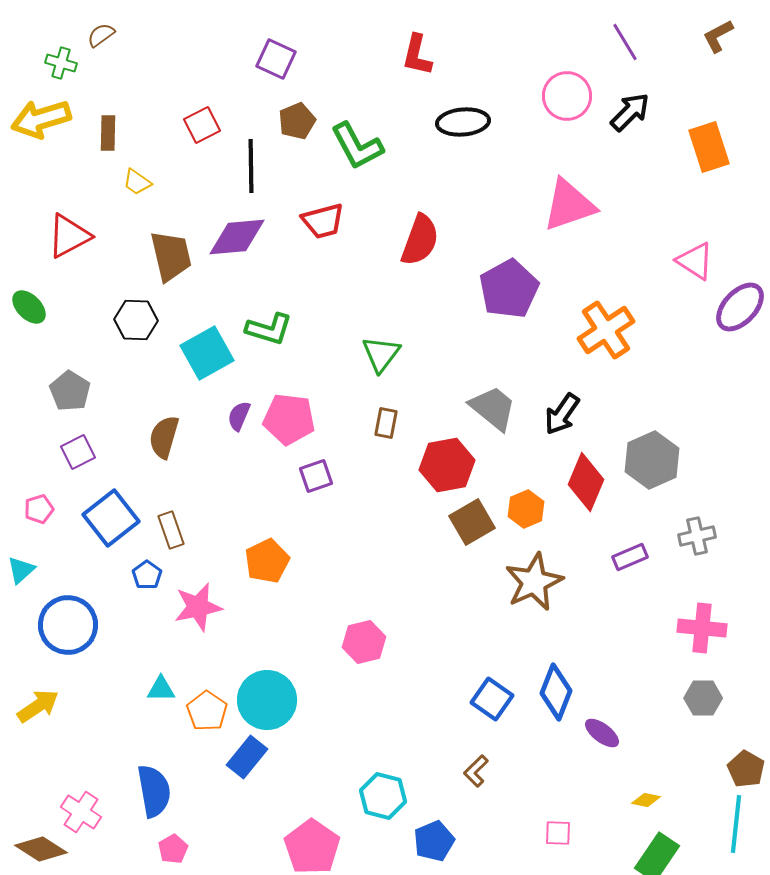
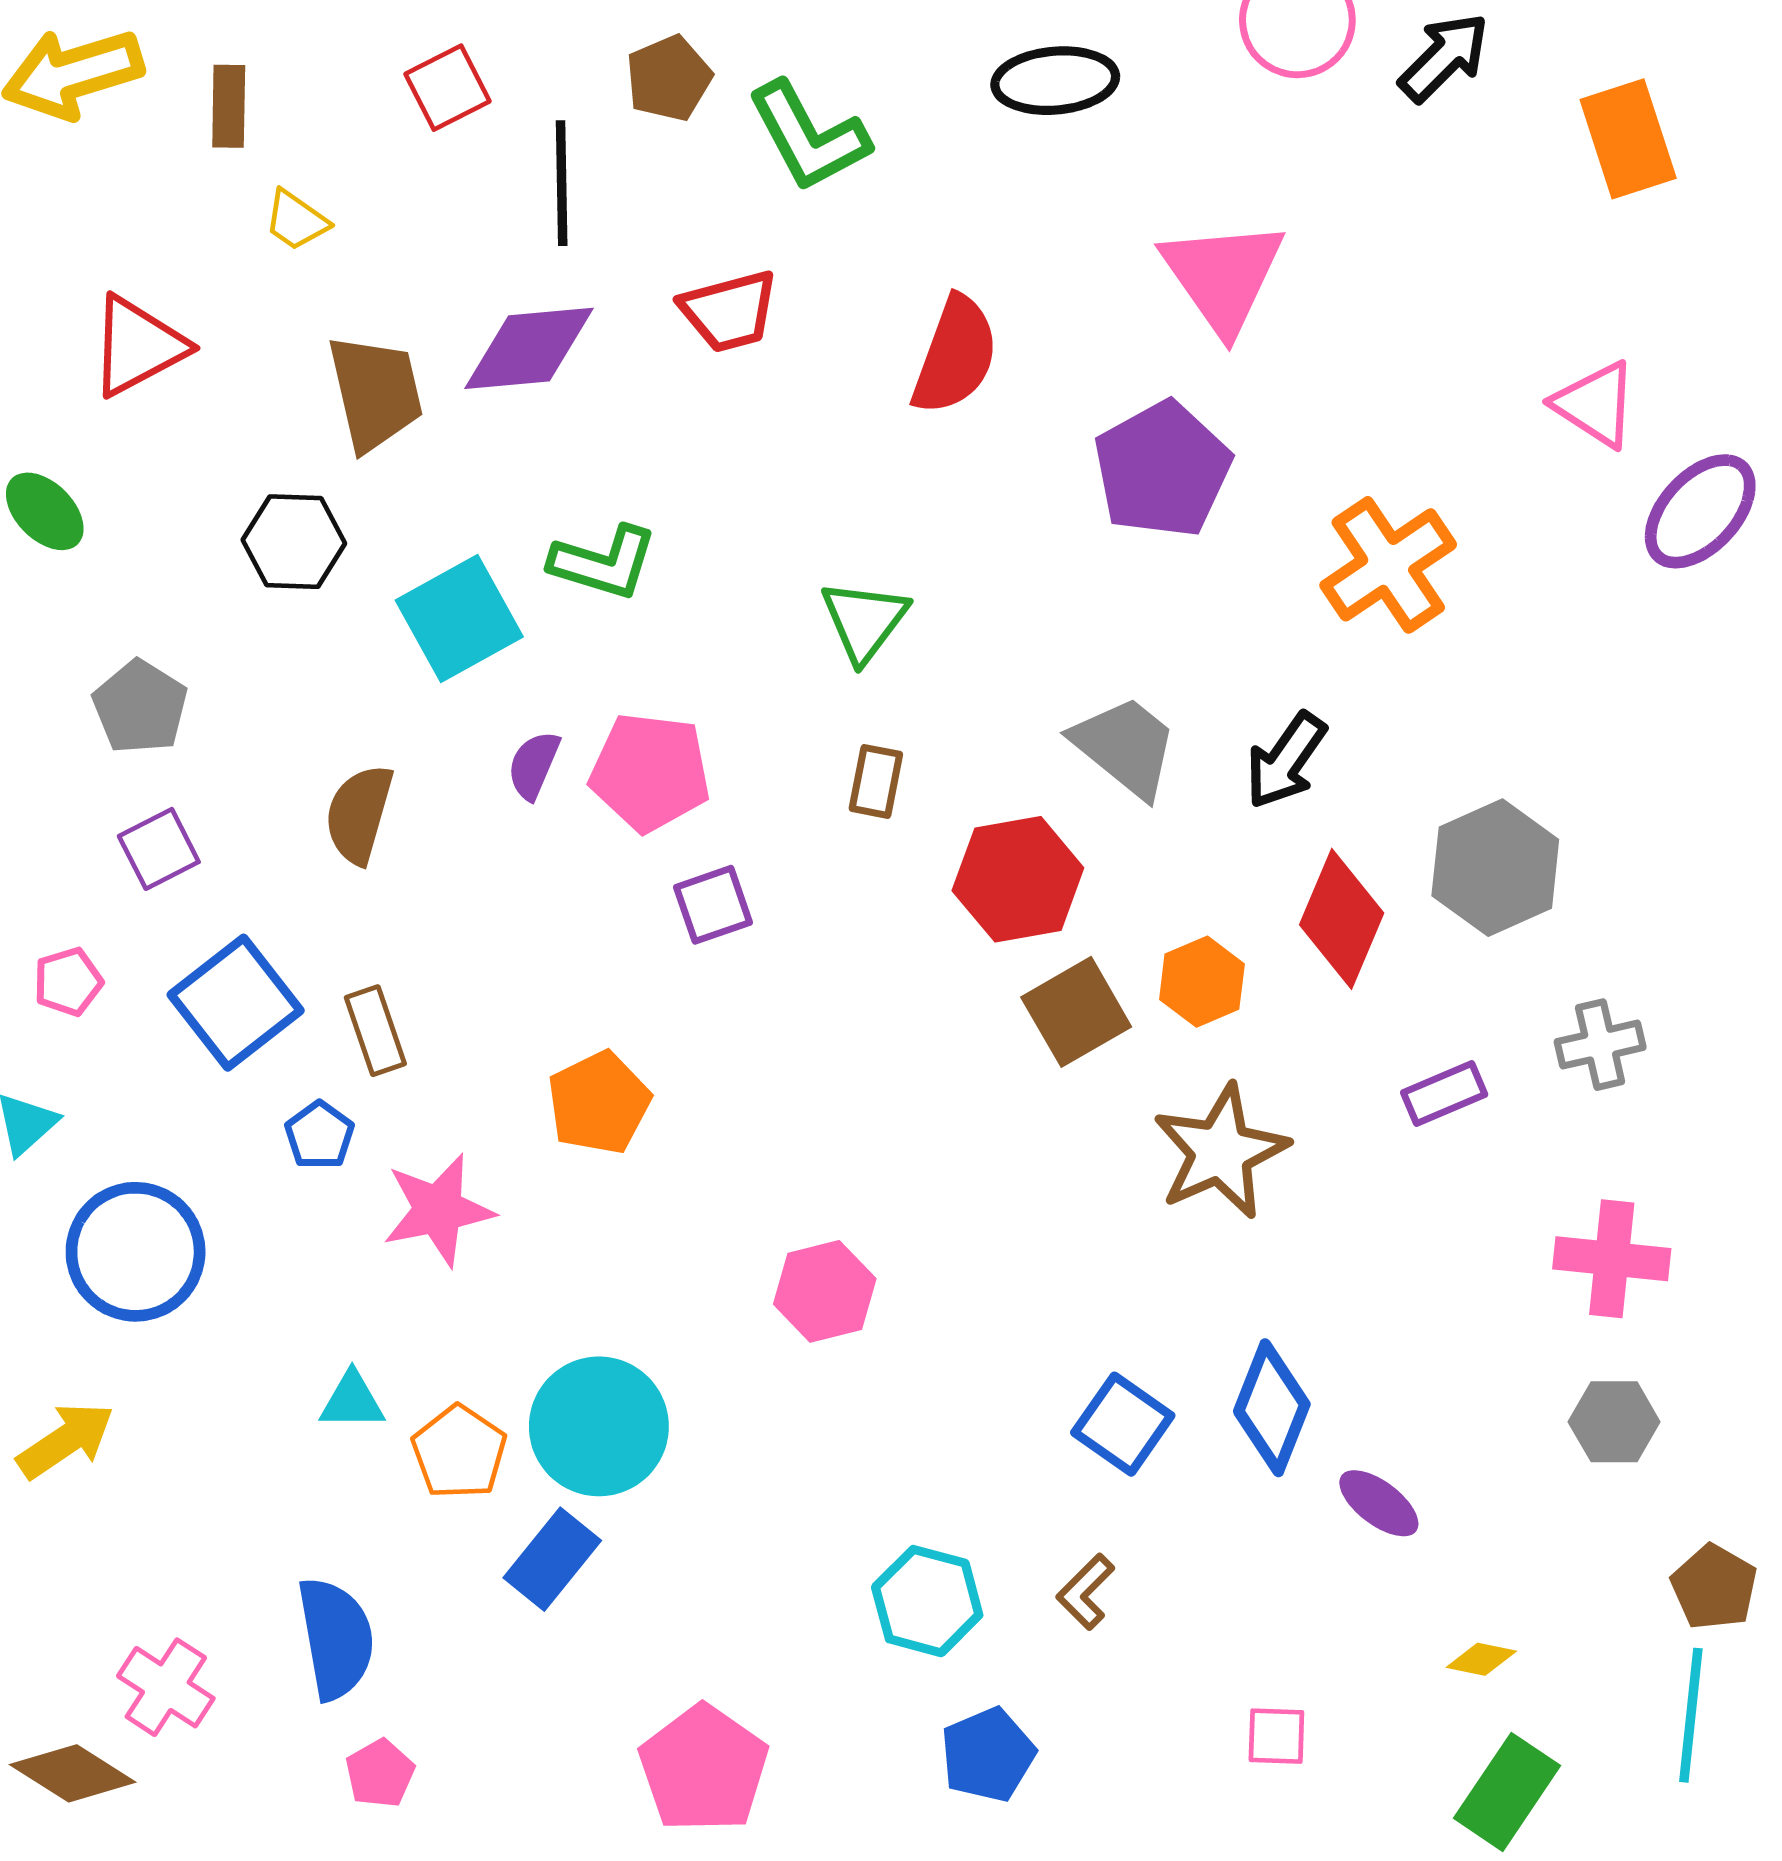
pink triangle: (569, 205) -> (1223, 276), moved, turned -46
cyan hexagon: (383, 796) -> (927, 1601), moved

